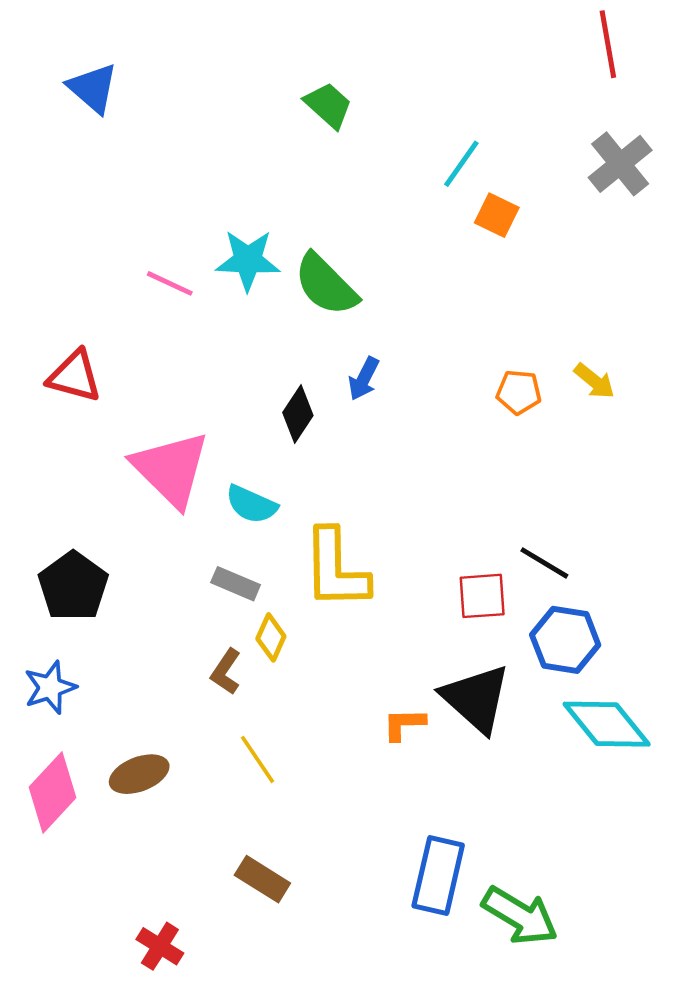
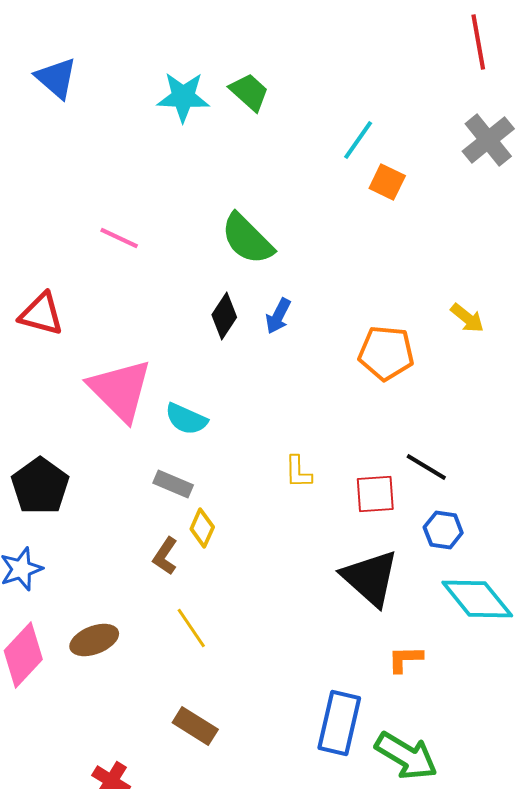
cyan star: (248, 260) -> (183, 97), moved
orange pentagon: (519, 392) -> (386, 353), moved, size x1.5
black diamond: (298, 414) -> (224, 316), moved
yellow L-shape: (336, 569) -> (298, 472), moved, size x0.5
blue hexagon: (565, 640) -> (443, 530), size x0.7
orange L-shape: (404, 724) -> (405, 659), moved

